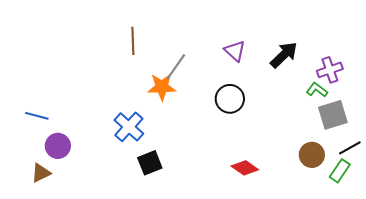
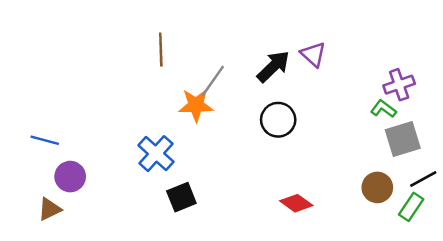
purple triangle: (235, 51) -> (313, 54), moved
black arrow: (284, 55) -> (273, 67), moved

